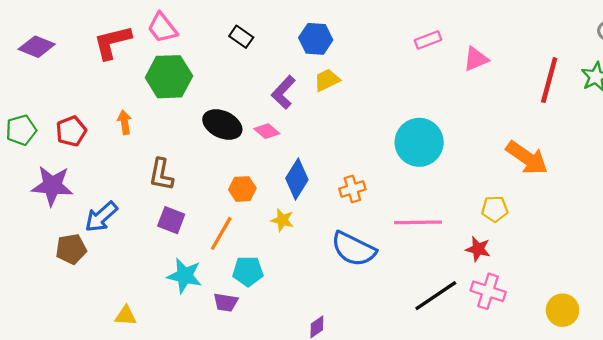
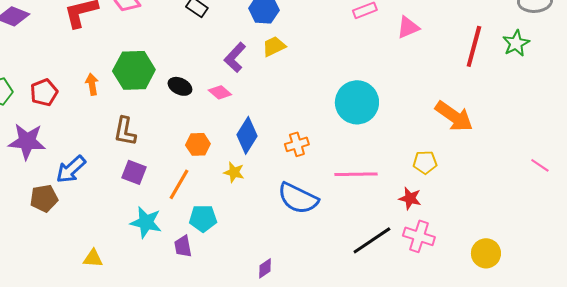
green hexagon: (169, 77) -> (134, 70), moved
black ellipse: (222, 125) -> (180, 86), size x0.7
purple trapezoid: (226, 302) -> (183, 246), turned 70

